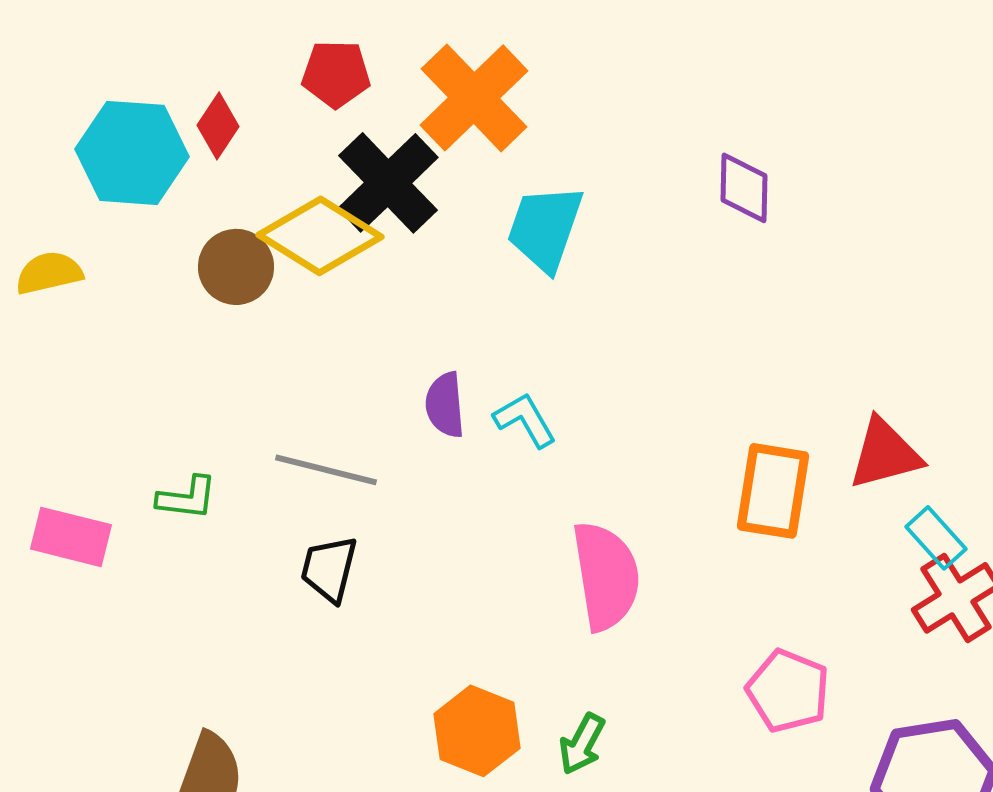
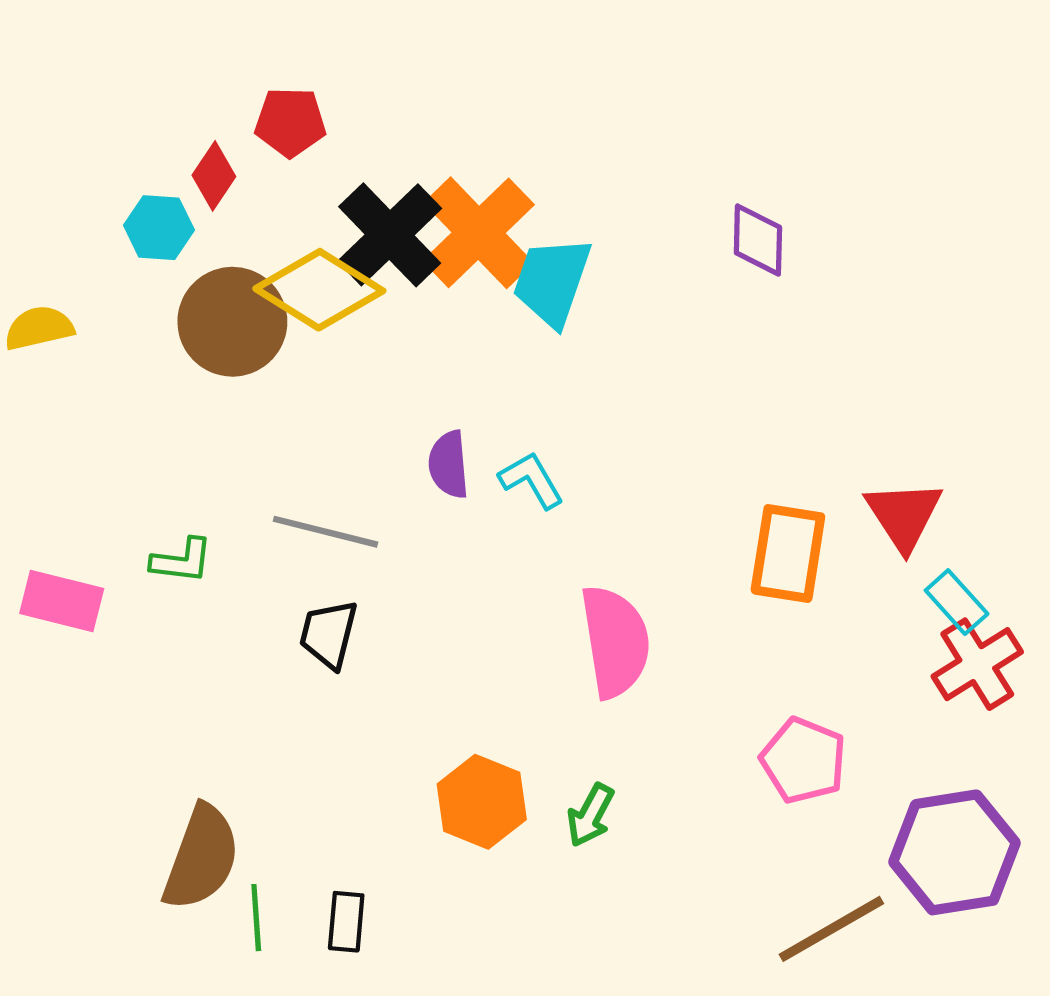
red pentagon: (336, 74) -> (290, 122), moved
orange cross: (474, 98) -> (479, 233), moved
cyan hexagon: (132, 153) -> (159, 228), moved, size x0.6
brown circle: (236, 267) -> (232, 322), size x1.4
red triangle: (885, 454) -> (904, 515), turned -48

